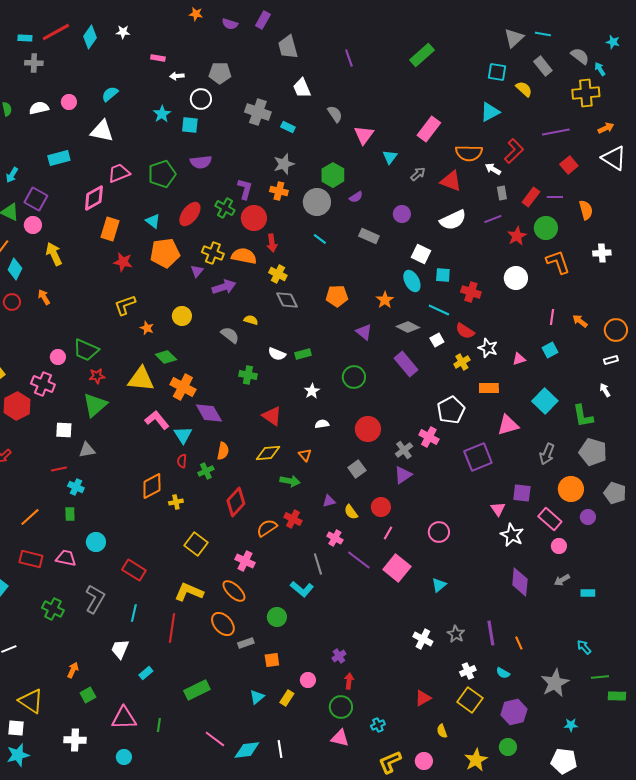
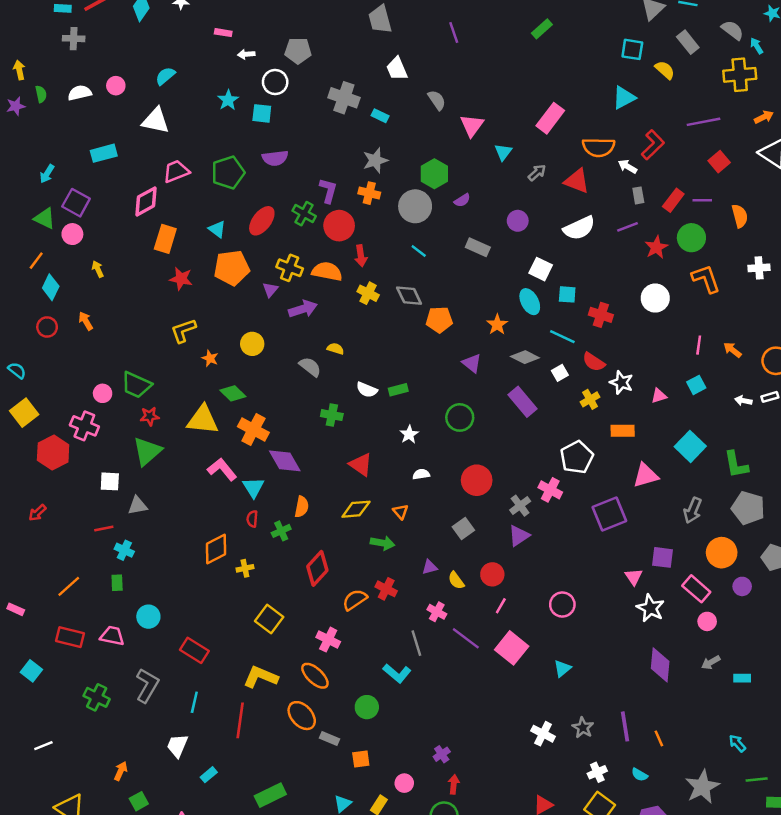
green rectangle: (422, 55) -> (542, 29), size x0.7
yellow arrow: (54, 254) -> (98, 269), size x0.6
gray diamond: (287, 300) -> (409, 296), moved
white arrow: (605, 390) -> (743, 401), moved, turned -48
gray rectangle: (246, 643) -> (329, 738), turned 42

